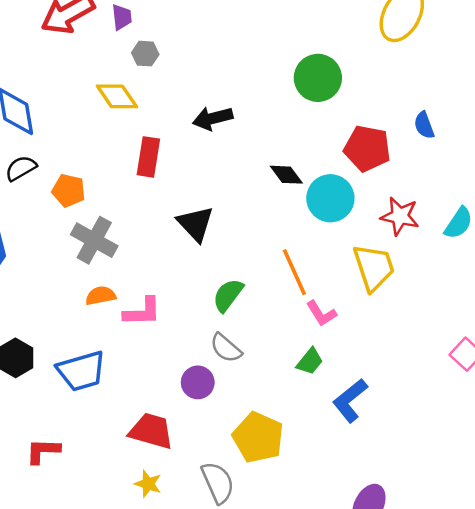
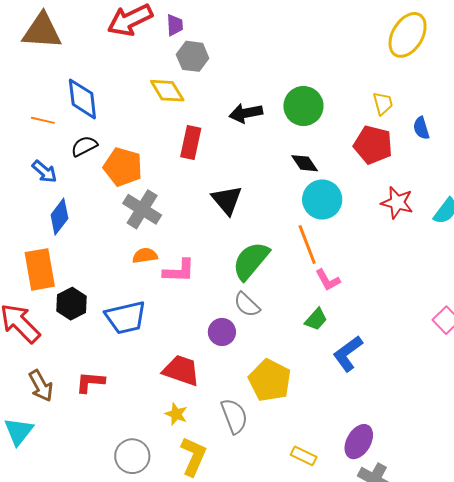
gray hexagon: (145, 54) -> (193, 56), size x1.4
green circle: (318, 78) -> (303, 106), moved
orange pentagon: (69, 191) -> (123, 167), size x1.4
cyan circle: (330, 198) -> (322, 199), moved
yellow trapezoid: (374, 267) -> (383, 103), moved, size x0.6
green semicircle: (228, 295) -> (251, 261), size x1.4

